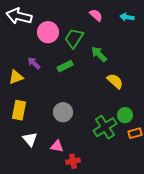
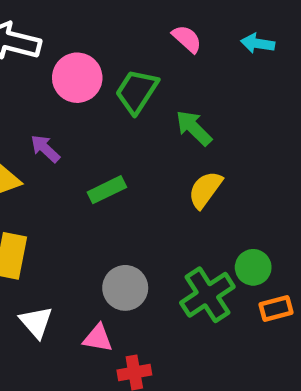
green rectangle: (65, 66) -> (107, 190), moved
yellow semicircle: (115, 81) -> (205, 190), moved, turned -96
gray circle: (63, 112) -> (125, 288), moved

